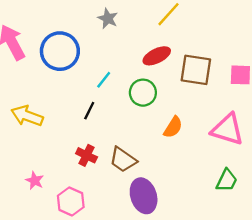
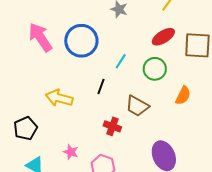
black line: (89, 111) -> (101, 87), moved
brown trapezoid: (123, 160) -> (137, 106), moved

